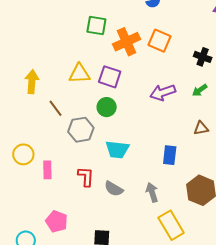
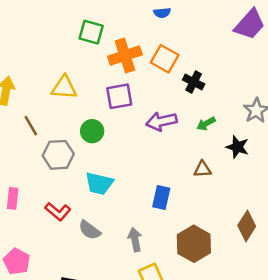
black cross: (203, 57) -> (194, 82), moved
purple square: (110, 77) -> (119, 96), moved, turned -35
red L-shape: (86, 176) -> (58, 212), turned 120

